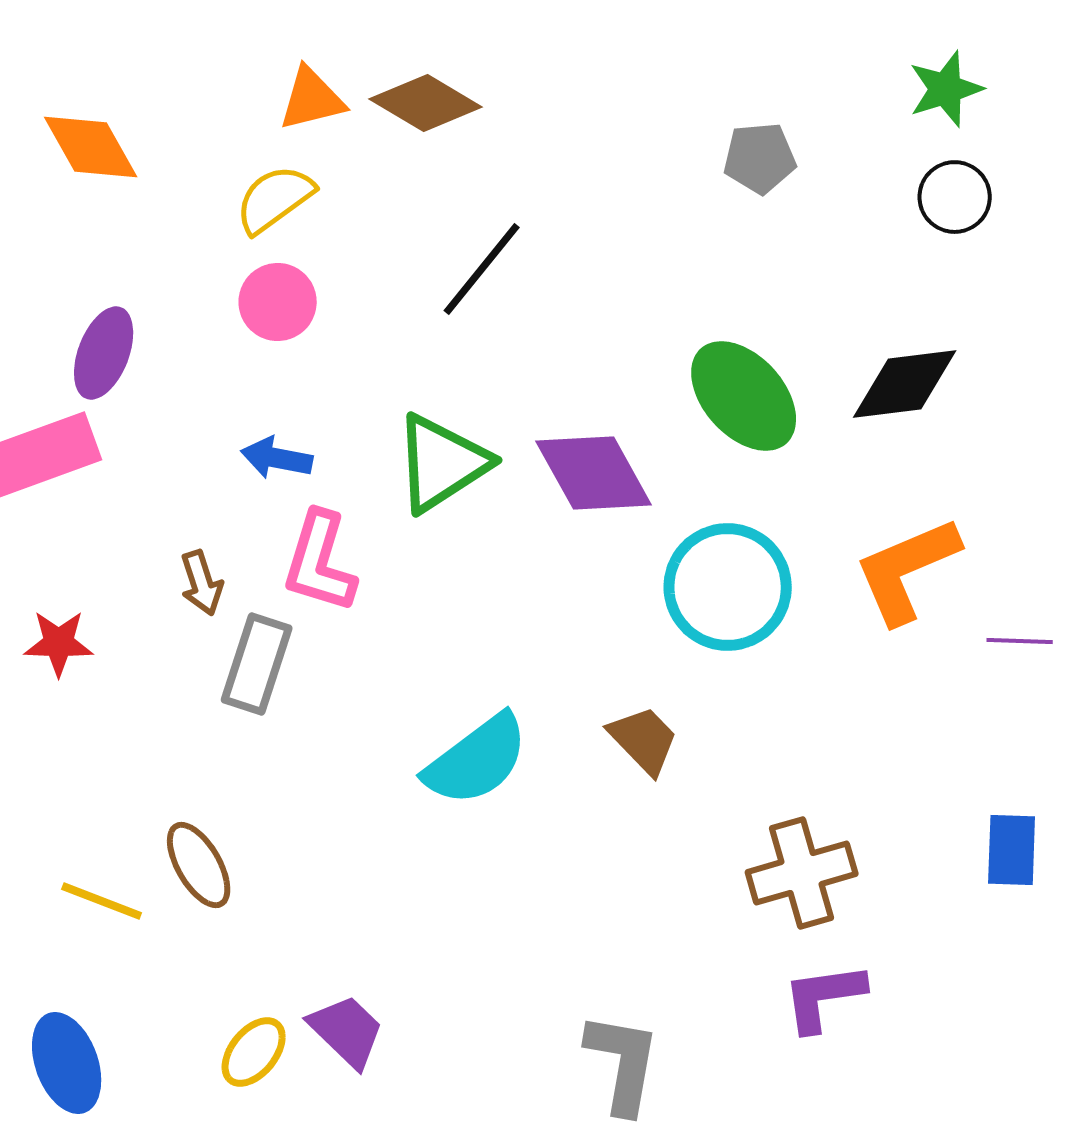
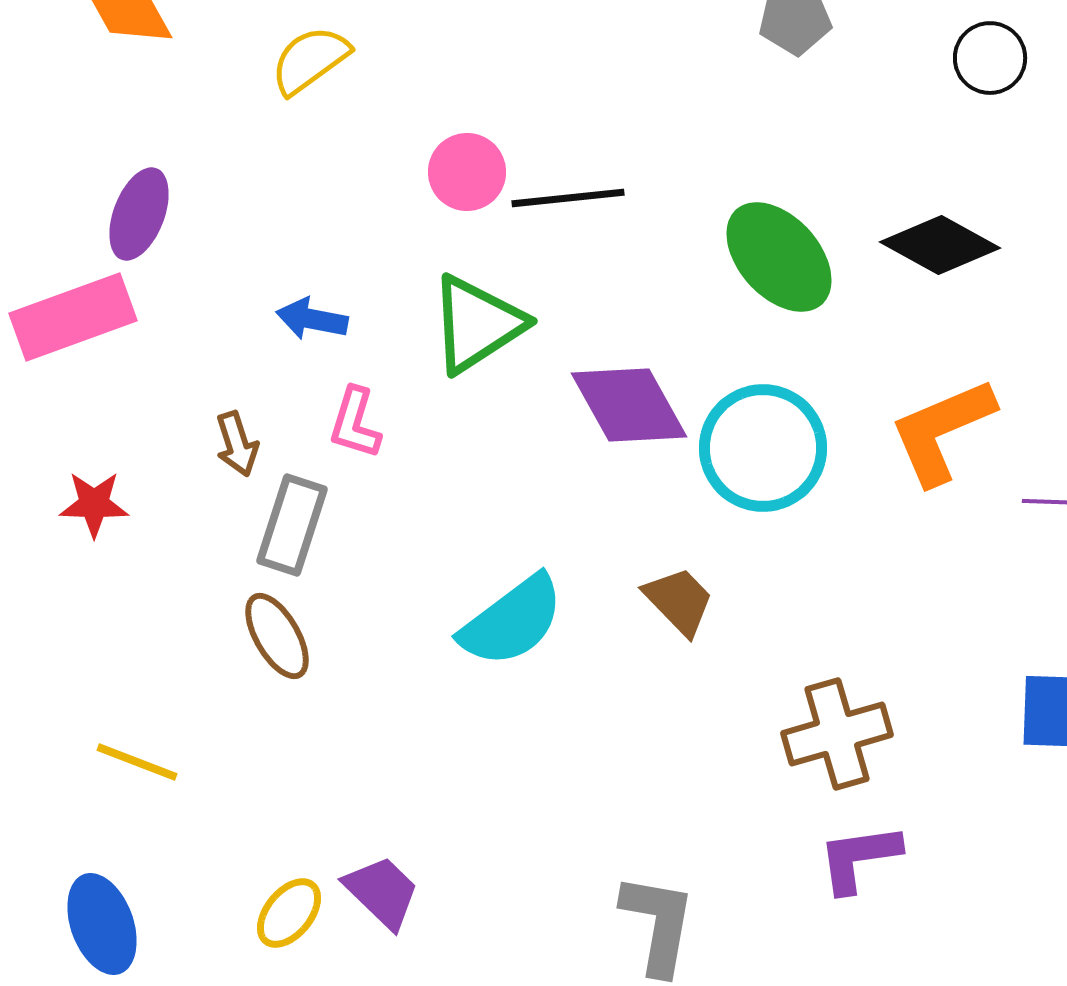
black line: (482, 269) -> (568, 198), moved, turned 45
pink circle: (278, 302) -> (467, 172), moved
black diamond: (905, 384) -> (940, 245), turned 36
purple diamond: (594, 473) -> (629, 405), moved
pink L-shape: (320, 562) -> (355, 423), size x0.7
brown ellipse: (199, 865) -> (277, 636), moved

